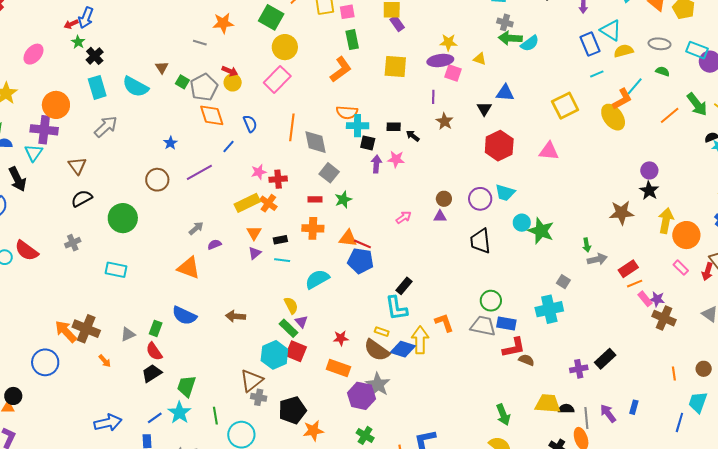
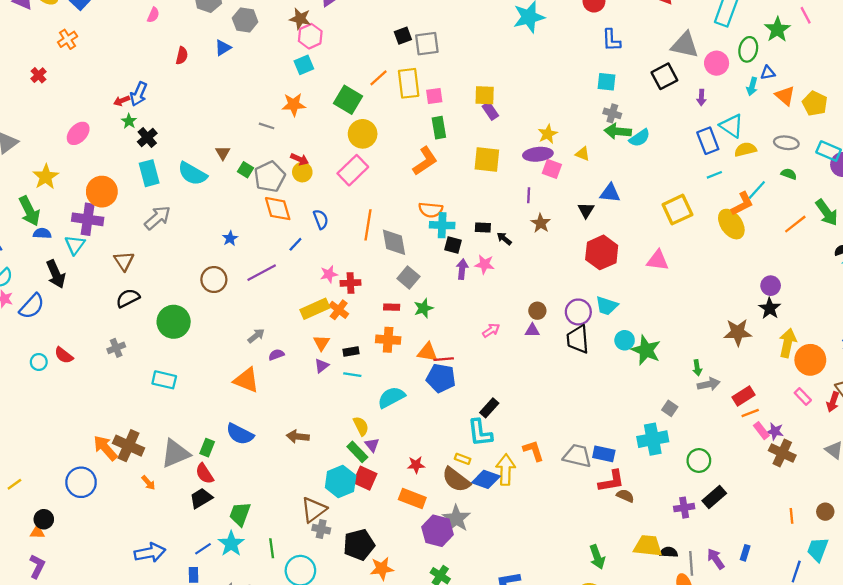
yellow star: (448, 42) -> (548, 134), turned -30
black trapezoid: (480, 241) -> (578, 339), moved
red line: (362, 244) -> (444, 359), turned -30
red semicircle: (27, 251) -> (64, 355), size x0.7
green circle: (491, 301) -> (699, 461), moved
gray triangle: (128, 334) -> (175, 453), size x1.8

